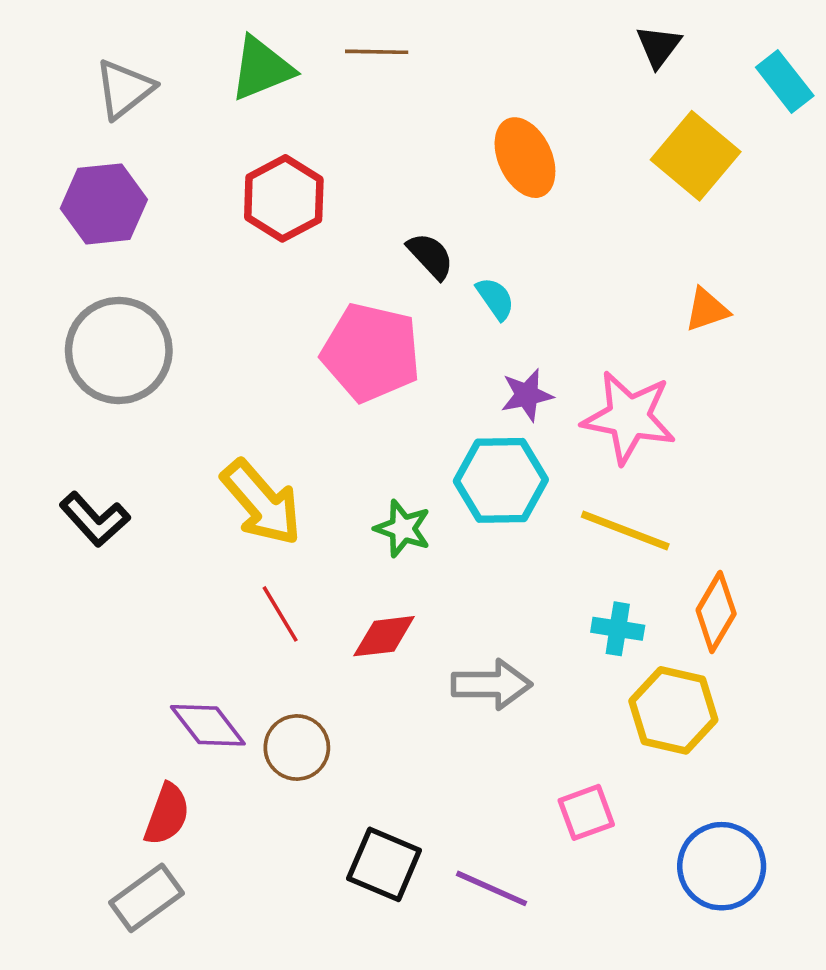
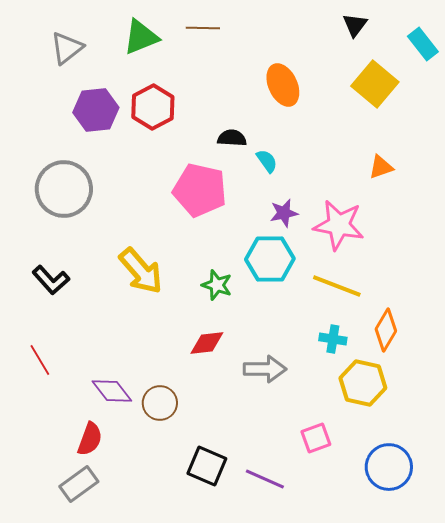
purple hexagon: (104, 204) -> (96, 110), moved
black semicircle: (430, 256) -> (232, 138), turned -44
red line: (280, 614) -> (40, 360), moved

